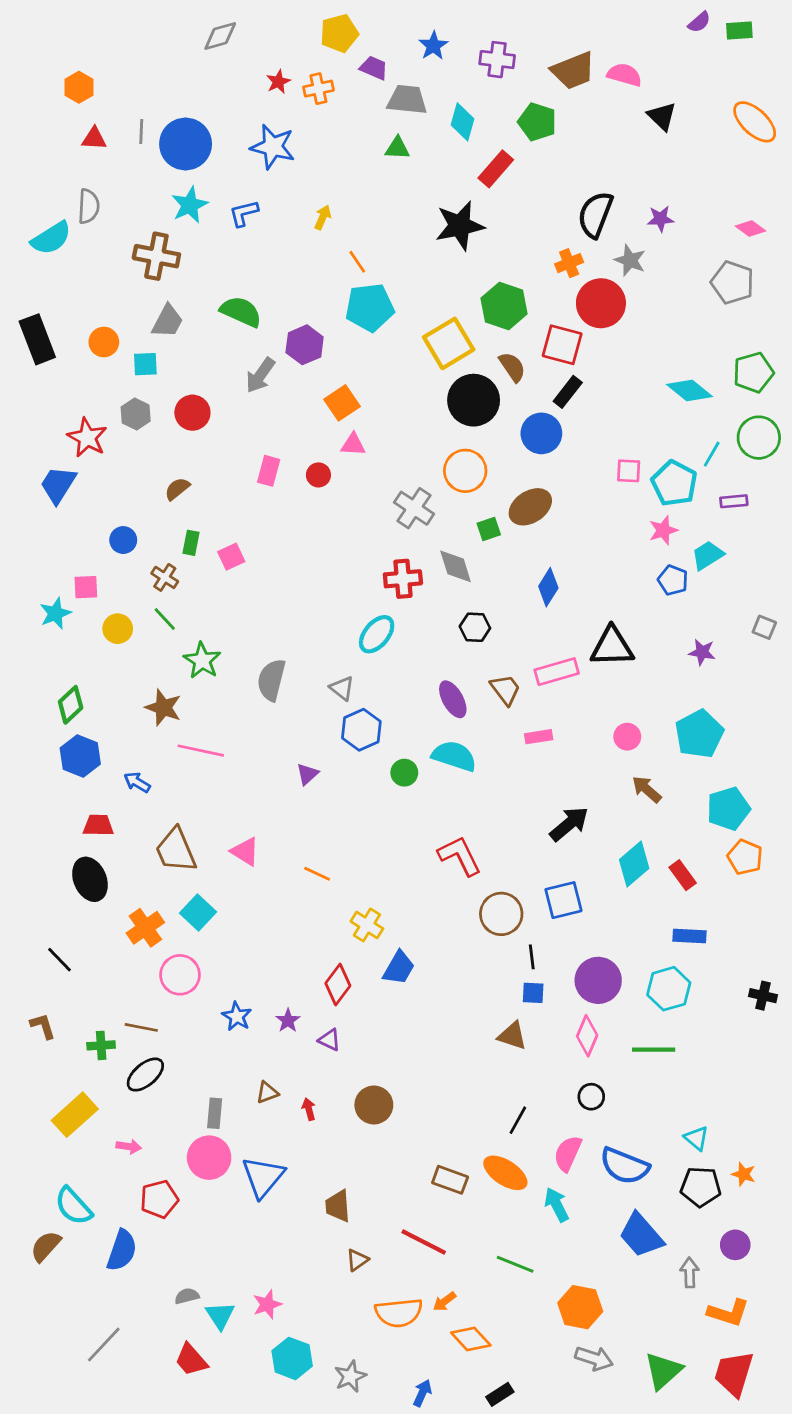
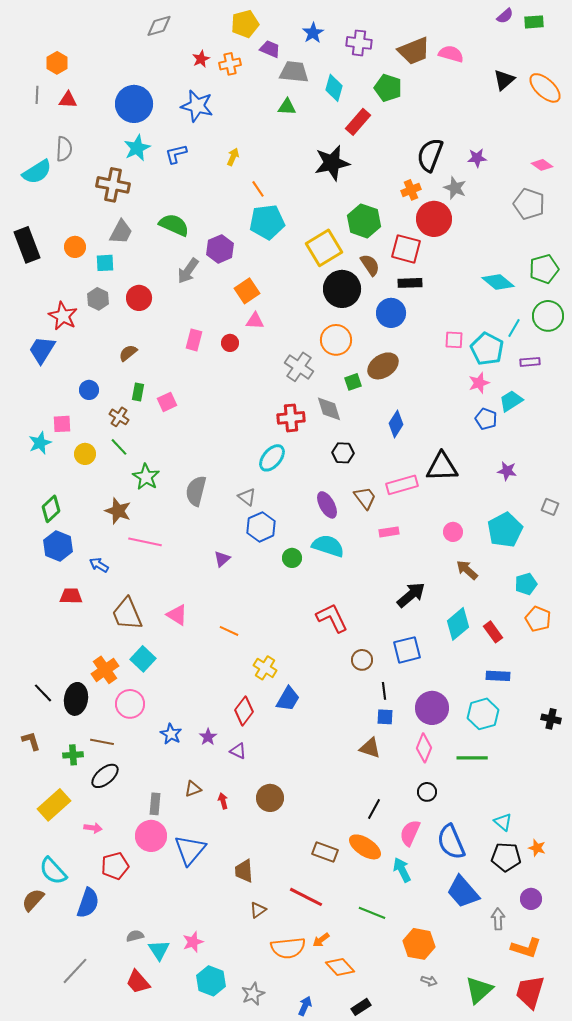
black triangle: (662, 116) -> (504, 80), moved, turned 35
gray line: (141, 132) -> (37, 95), moved
black rectangle: (568, 392) -> (410, 283), turned 50
gray square: (764, 627) -> (550, 507), moved
cyan pentagon: (728, 809) -> (526, 584), size x0.7
black ellipse: (90, 879) -> (76, 699), moved, turned 32
brown circle: (501, 914) -> (362, 660), size x0.7
blue semicircle: (624, 1166) -> (451, 842), turned 45
gray arrow: (594, 1358) -> (429, 981), size x0.6

